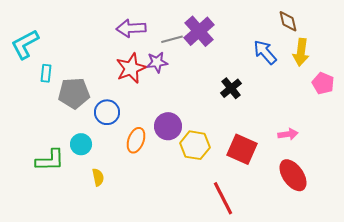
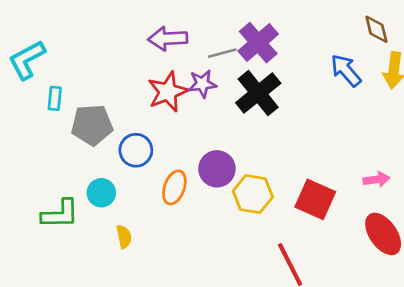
black cross: (231, 88) -> (258, 93), moved, size x1.6

